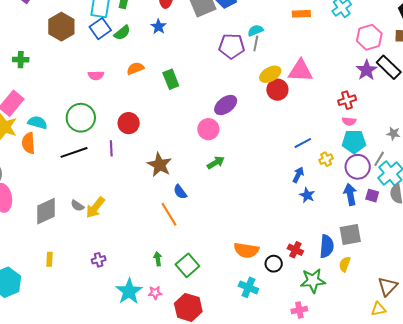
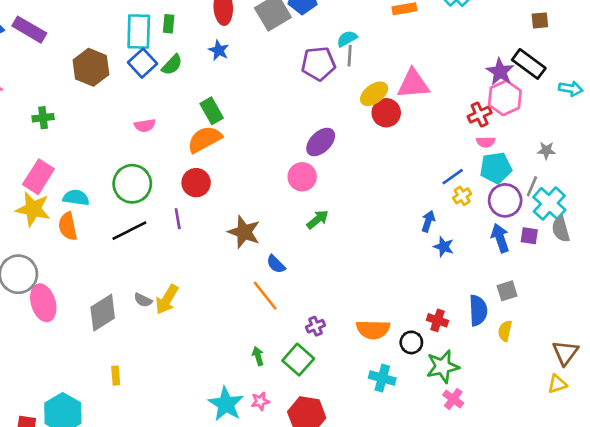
pink hexagon: (369, 37) -> (505, 98), moved
orange semicircle: (135, 68) -> (205, 139), moved, size x1.5
green rectangle: (171, 79) -> (212, 111), moved
blue line: (303, 143) -> (453, 177), moved
gray square: (350, 234) -> (507, 291), size x0.7
purple cross: (99, 260) -> (315, 326), moved
green star: (313, 281) -> (443, 367), moved
pink cross: (299, 310) -> (453, 399), turned -35

